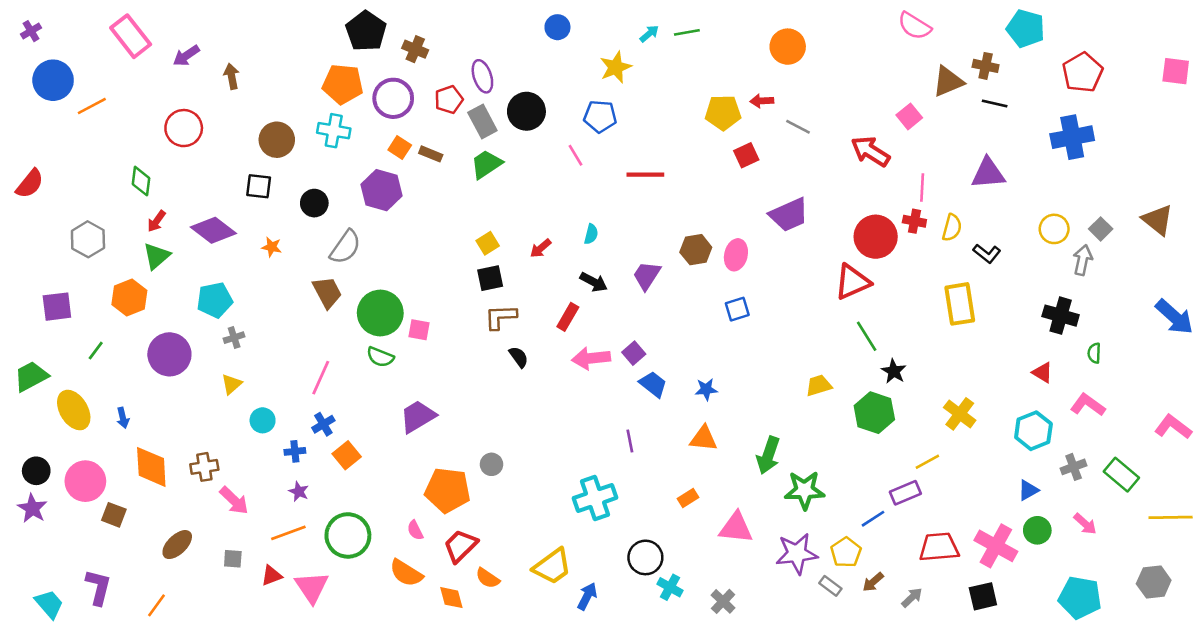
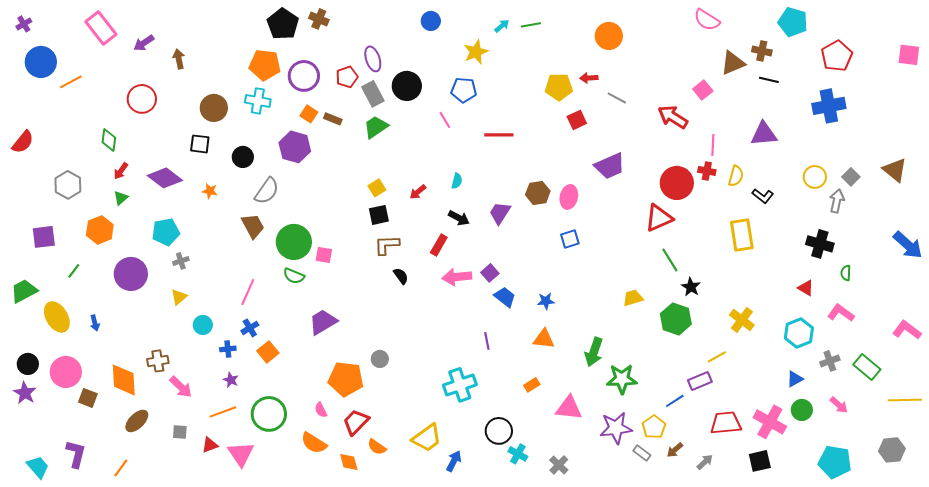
brown cross: (415, 49) -> (319, 19), moved
green triangle: (156, 256) -> (121, 198), size x0.7
orange diamond: (151, 467) -> (124, 380), moved

